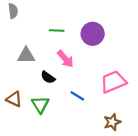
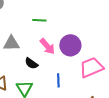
purple circle: (93, 34) -> (70, 45), moved
blue line: (77, 96) -> (58, 80), turned 56

